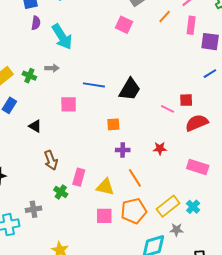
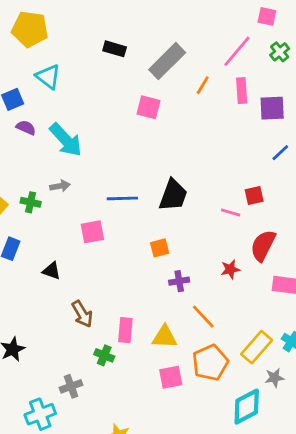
purple semicircle: (36, 23) -> (26, 128), turned -64
red semicircle: (197, 123) -> (263, 246), moved, turned -30

